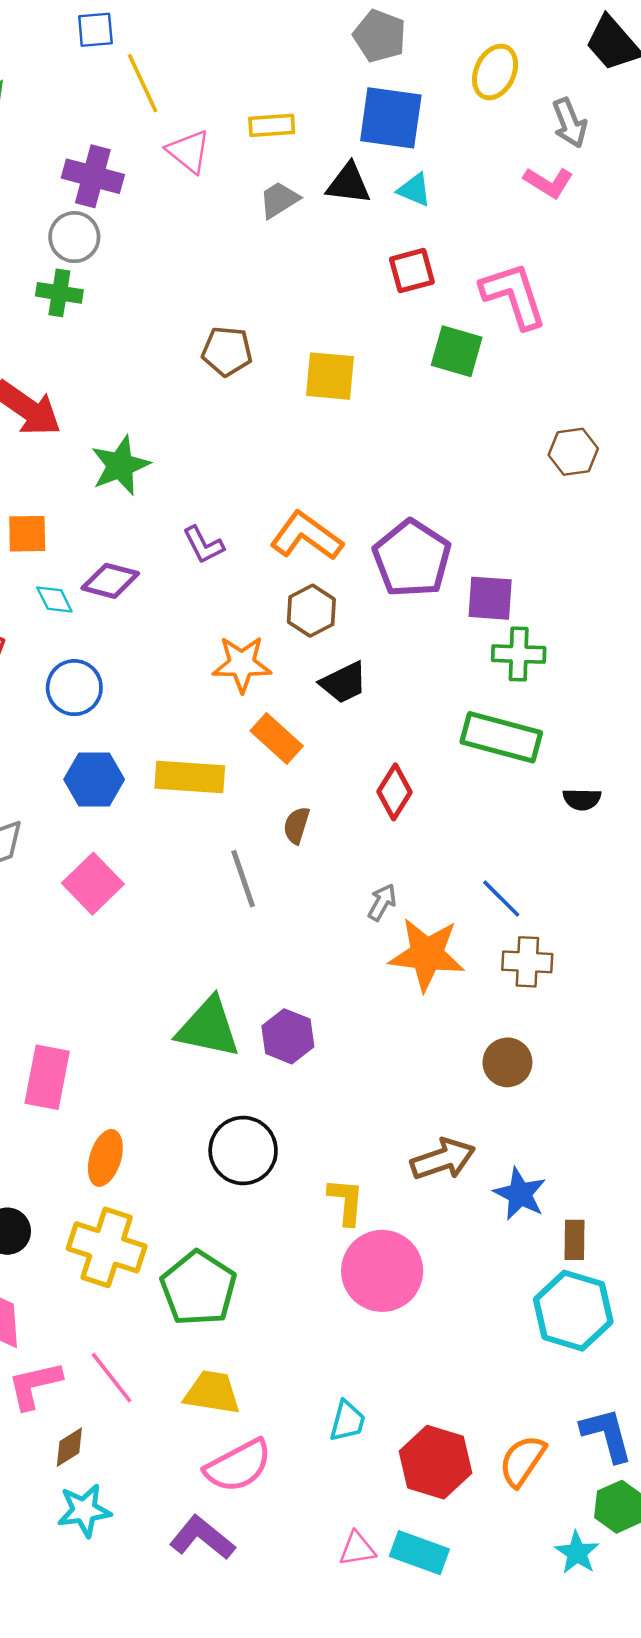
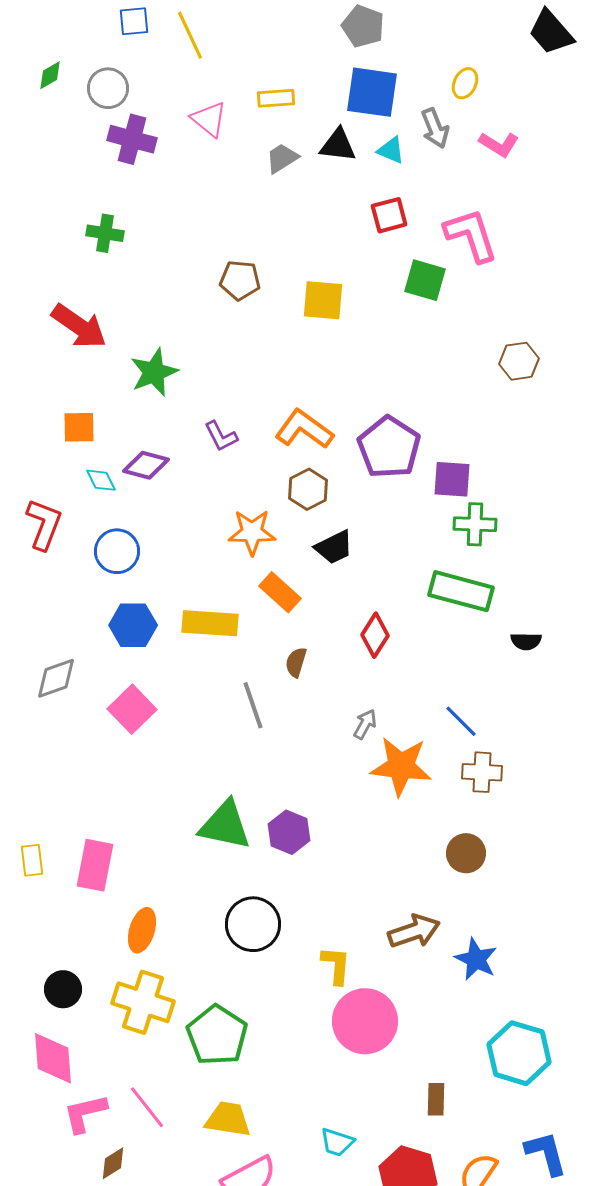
yellow ellipse: (495, 72) -> (465, 83), moved, size x0.7
yellow line: (143, 83) -> (190, 35), moved
gray arrow: (570, 123) -> (435, 128), moved
gray circle: (74, 237) -> (108, 88), moved
brown rectangle: (574, 1240) -> (436, 1099), moved
cyan trapezoid: (347, 1421) -> (337, 1142), turned 93

